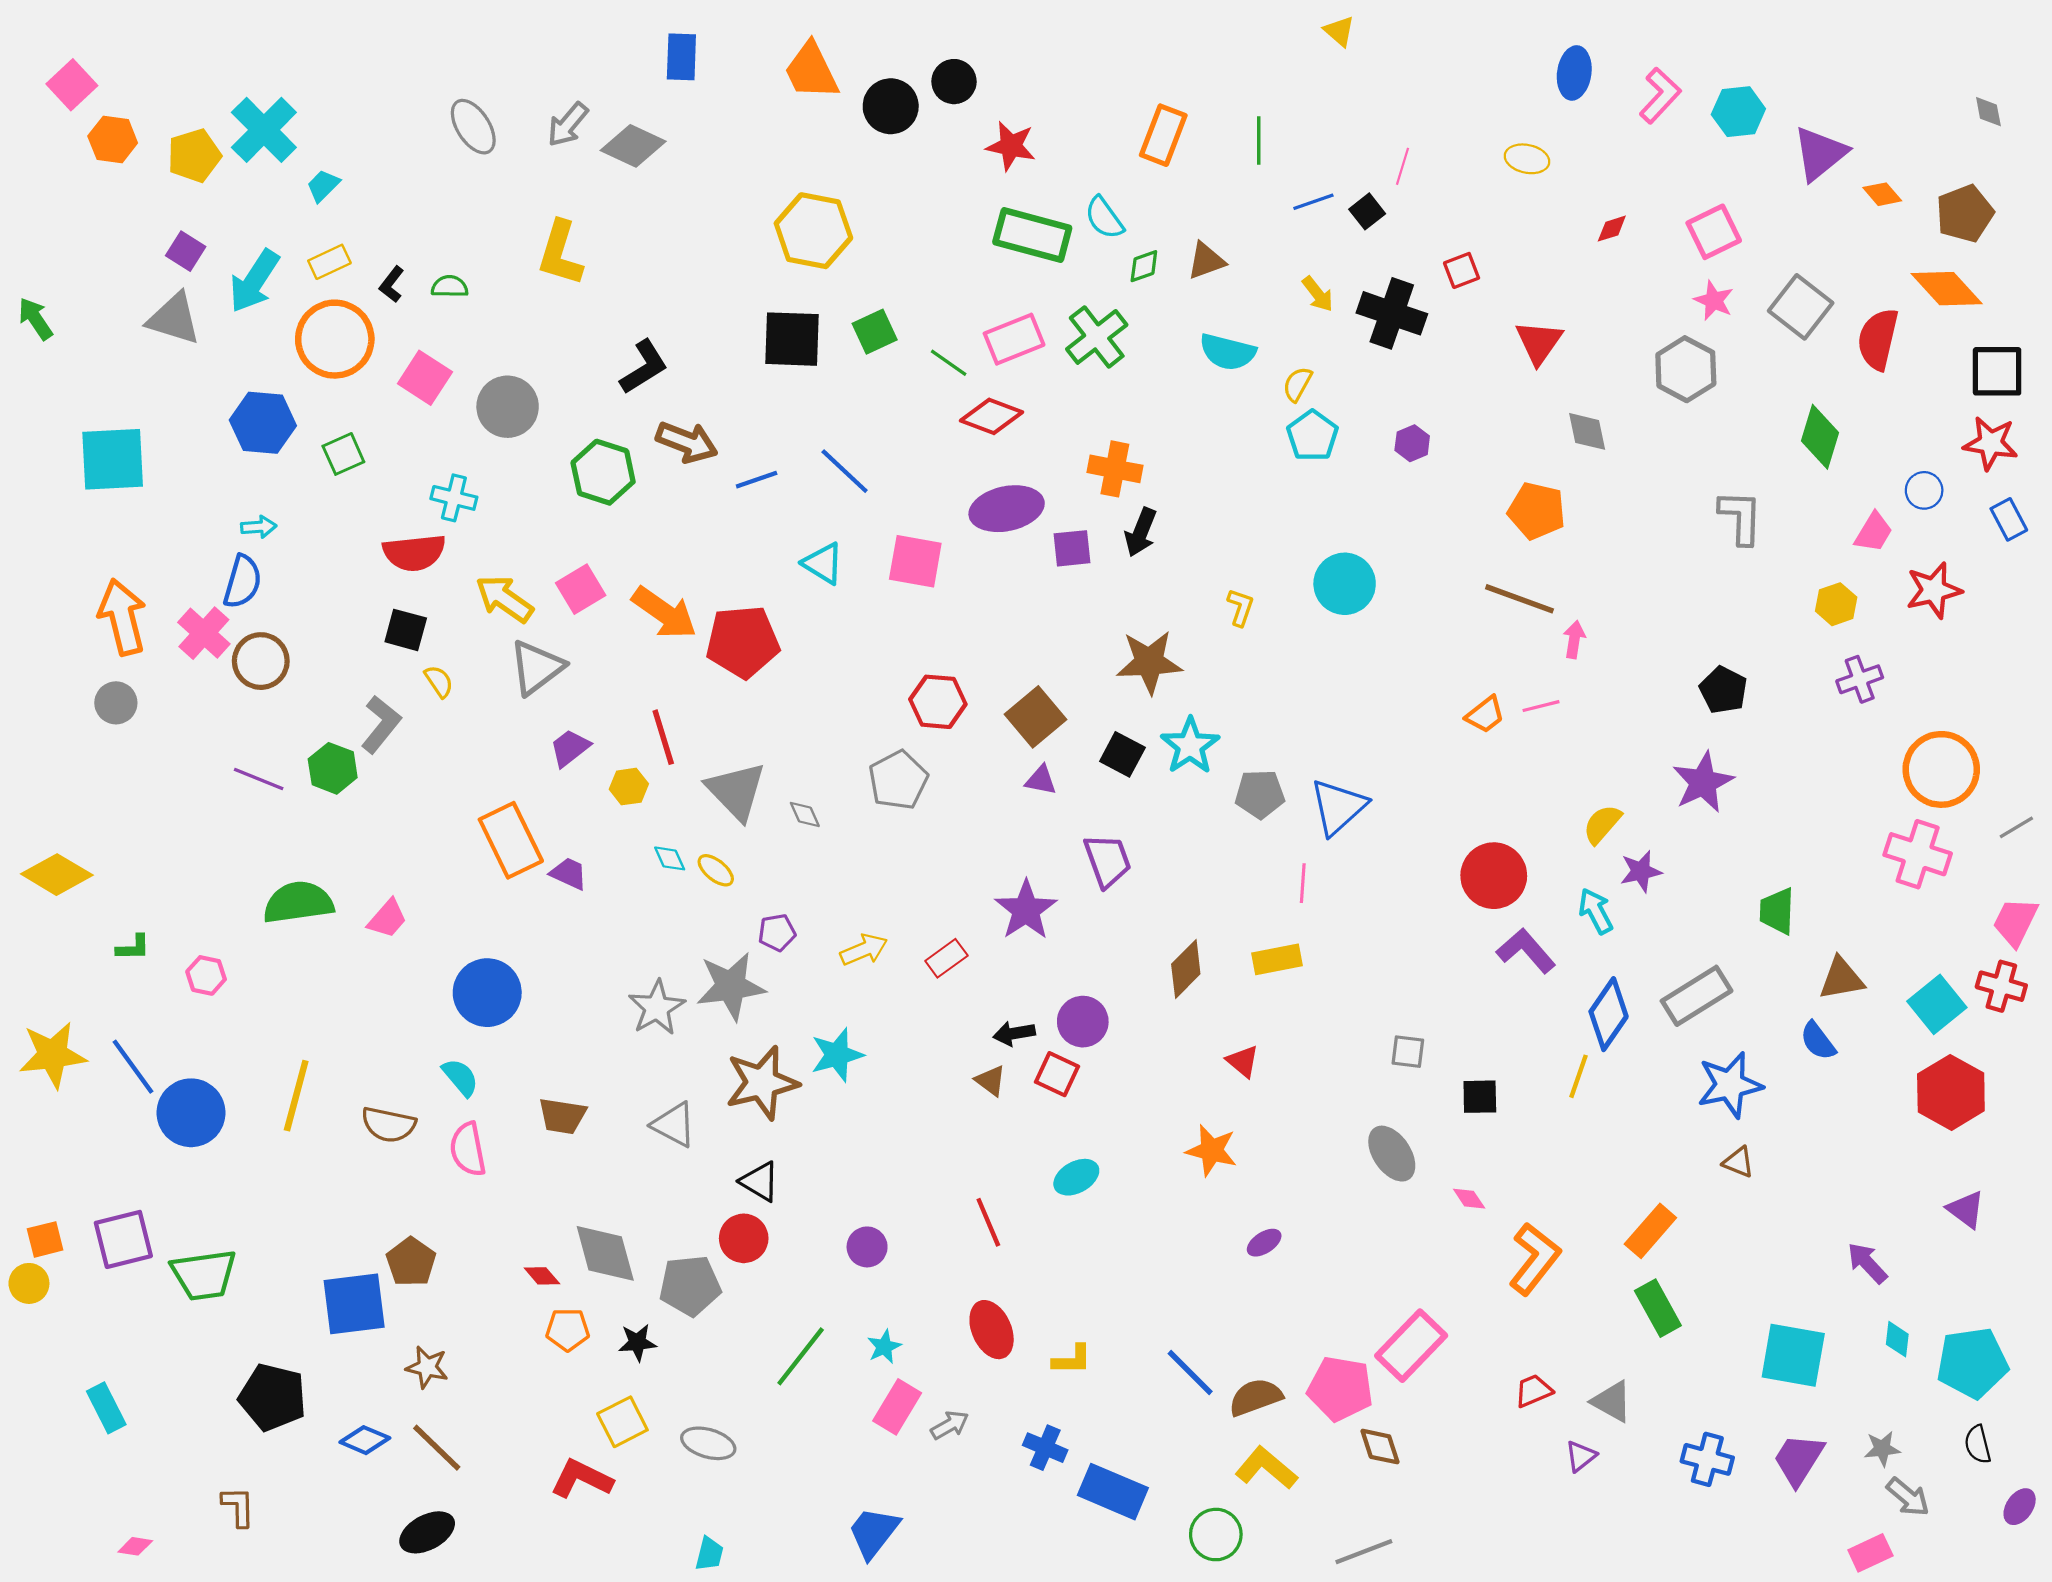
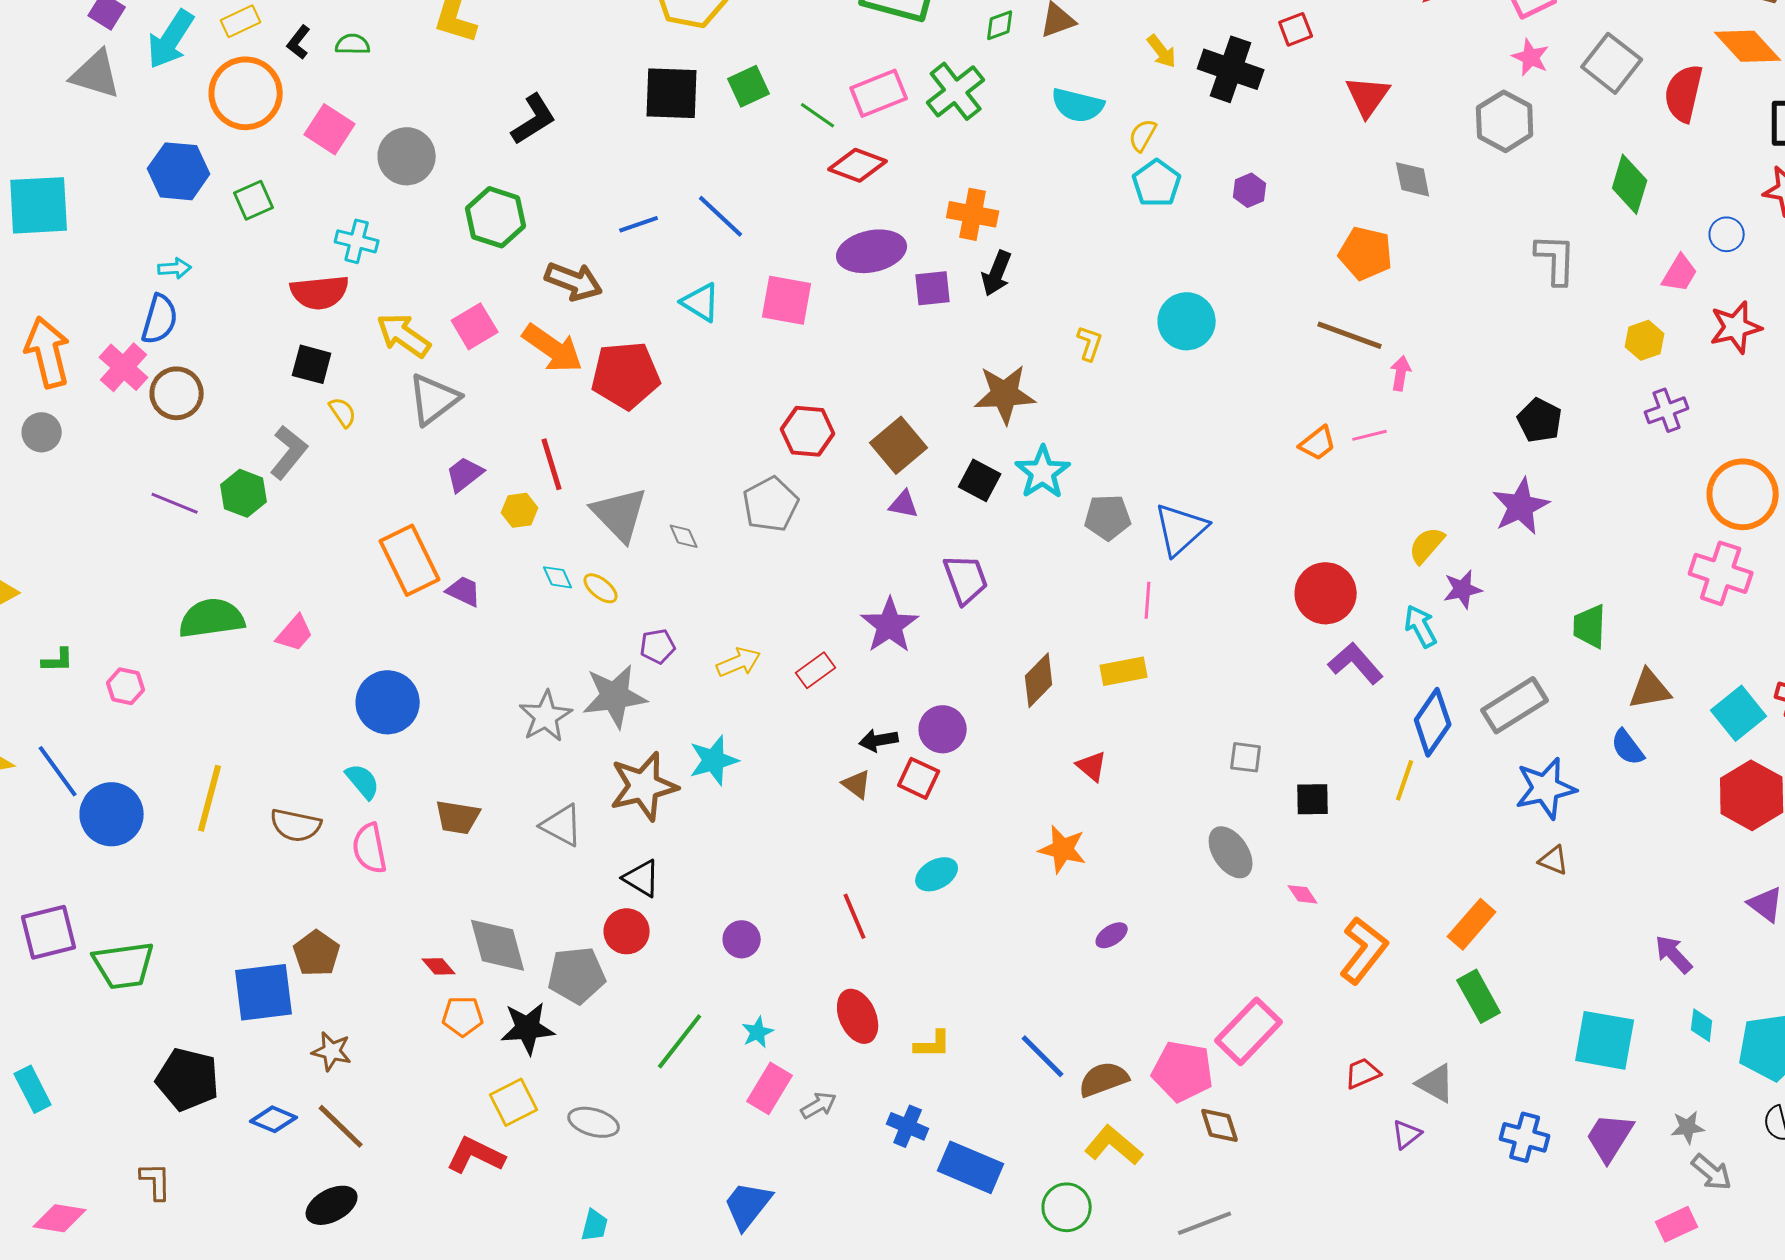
brown arrow: (687, 442) -> (574, 281), moved
black star: (637, 1342) -> (528, 1028), size x1.5
pink diamond: (135, 1546) -> (60, 1218), size x1.6

